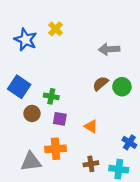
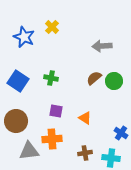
green cross: (51, 96) -> (51, 78), moved
brown circle: (32, 113) -> (16, 121), moved, size x1.5

